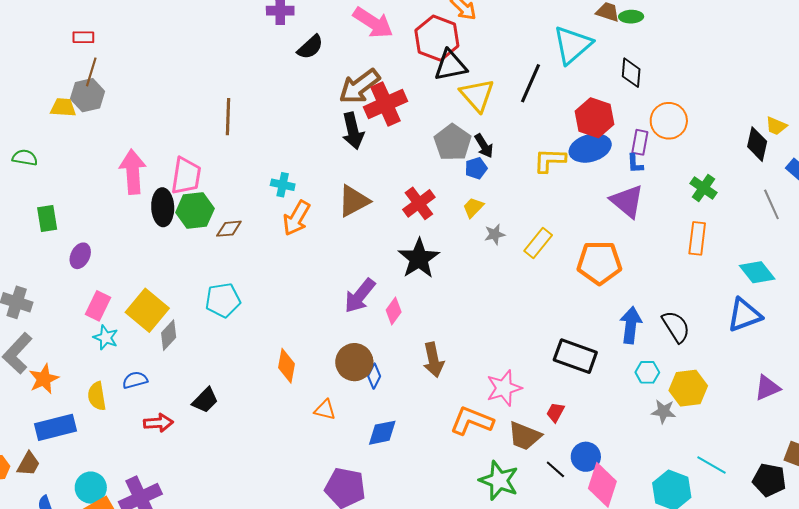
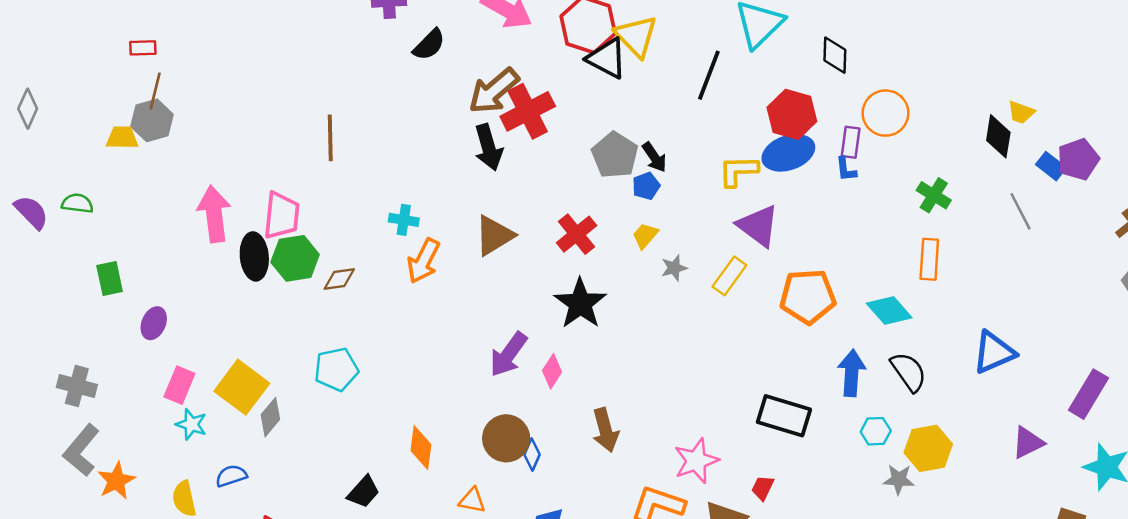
black triangle: (450, 65) -> (607, 58), turned 42
yellow triangle: (477, 95) -> (636, 36), moved
purple triangle: (627, 201) -> (758, 226), moved
cyan diamond: (757, 272) -> (889, 311), moved
black trapezoid: (205, 400) -> (364, 492), moved

